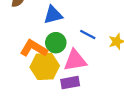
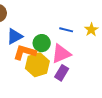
blue triangle: (53, 15) -> (15, 36), moved
purple rectangle: (70, 83) -> (62, 73), turned -35

